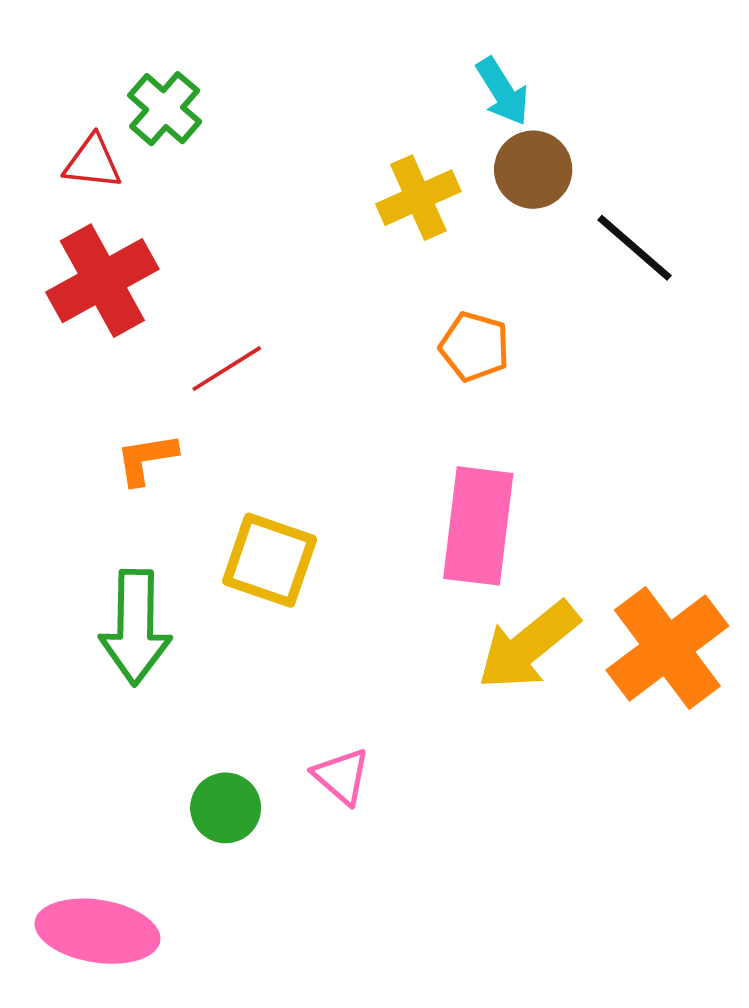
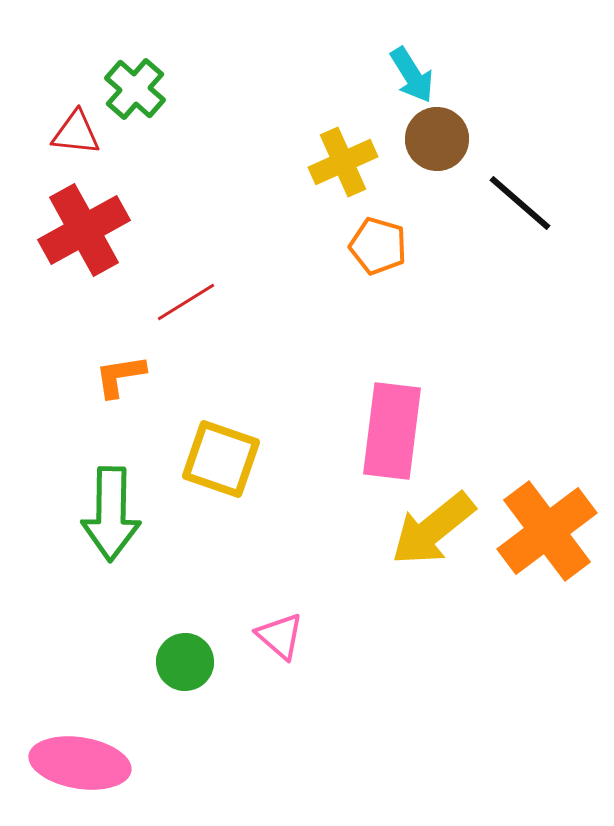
orange pentagon: (475, 347) -> (378, 246), moved

